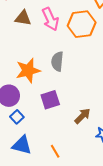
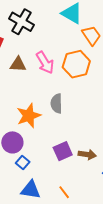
purple square: (50, 100) -> (63, 151), moved
brown arrow: (82, 116) -> (87, 154), turned 60

